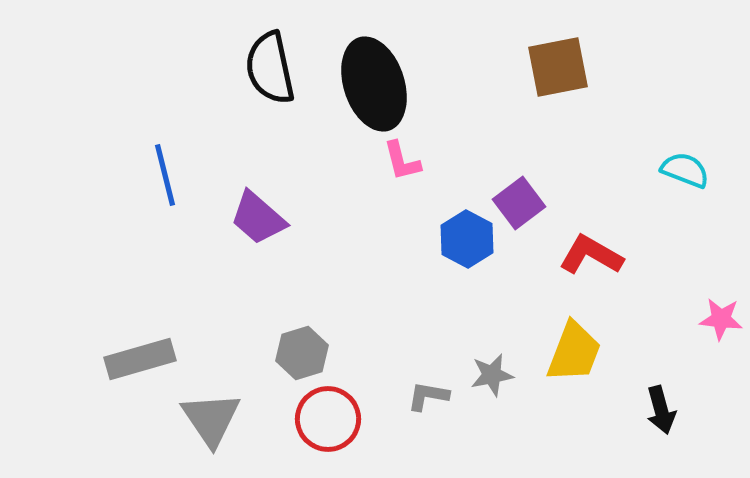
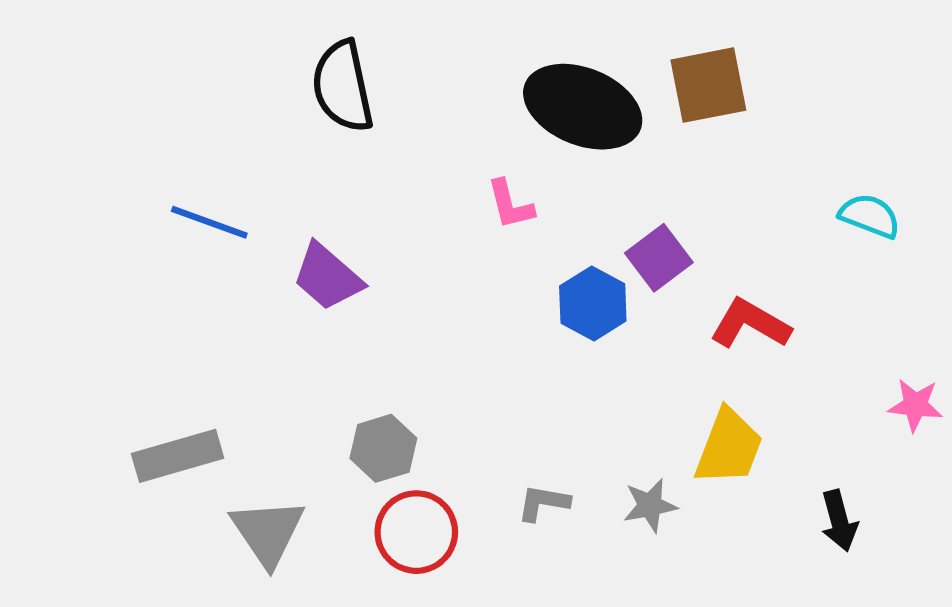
black ellipse: (374, 84) -> (583, 107), moved, turned -50
blue line: (165, 175) -> (209, 222), turned -56
gray star: (492, 375) -> (650, 505), moved

